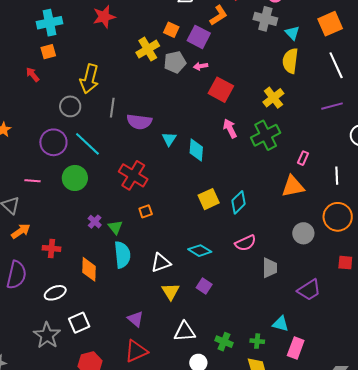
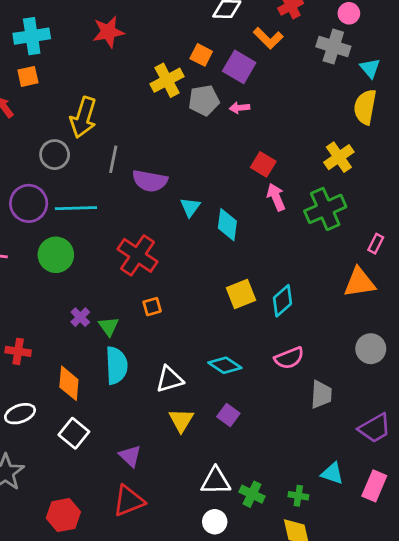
orange L-shape: (218, 15) -> (268, 38), turned 75
red square: (221, 90) -> (263, 164), moved, size x0.7
cyan line: (87, 144) -> (76, 208), turned -48
white square: (79, 323) -> (74, 433), moved, turned -30
white triangle: (185, 332) -> (216, 481), moved
pink rectangle: (296, 348) -> (374, 486), moved

